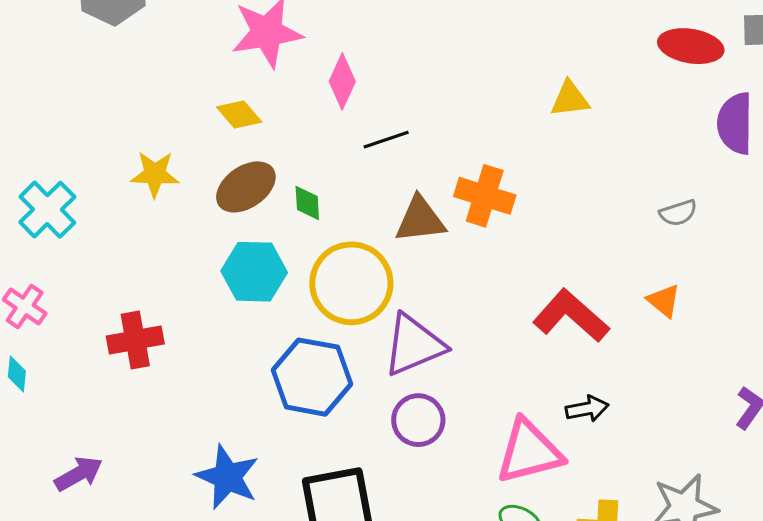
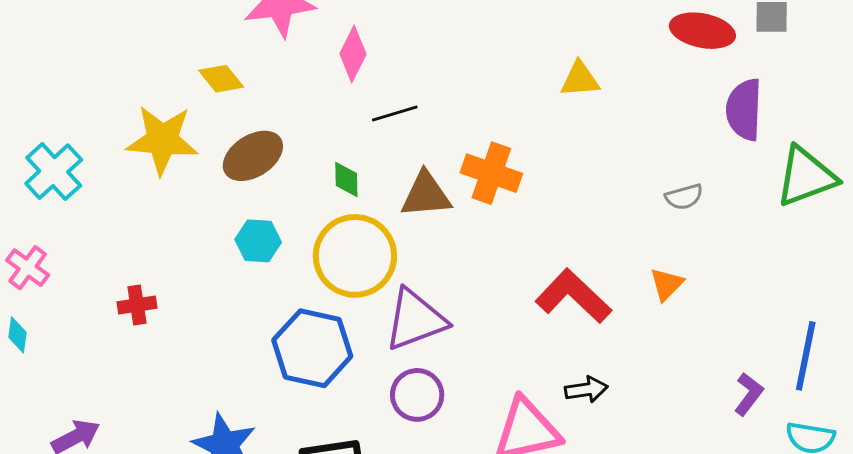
yellow diamond: (239, 114) -> (221, 79), moved
yellow star: (155, 174) -> (162, 140), size x1.5
green diamond: (307, 203) -> (346, 179), moved
cyan hexagon: (254, 272) -> (258, 241), size x0.7
orange triangle: (664, 301) -> (667, 284), turned 33
red cross: (135, 340) -> (137, 305), size x0.7

